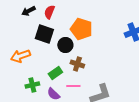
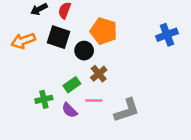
orange arrow: (20, 56) -> (23, 41), moved
brown cross: (77, 64) -> (99, 74), turned 32

